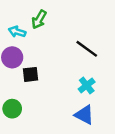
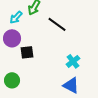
cyan arrow: (17, 32) -> (16, 17), turned -64
black line: (87, 49) -> (57, 24), moved

